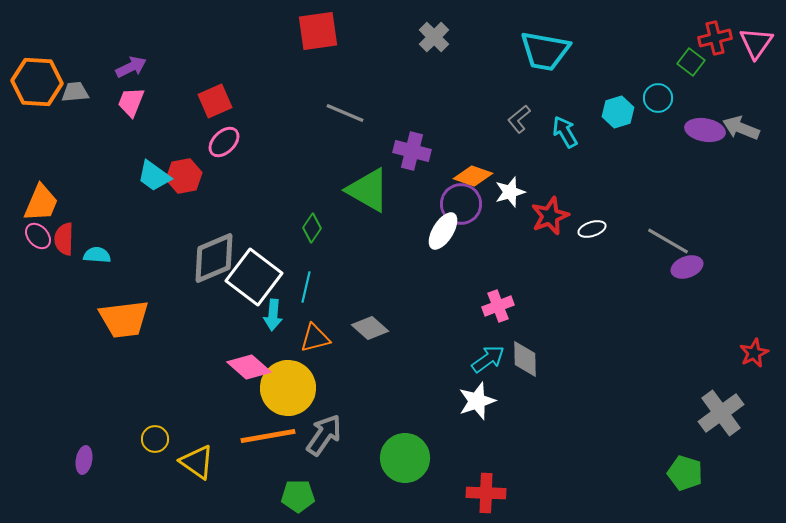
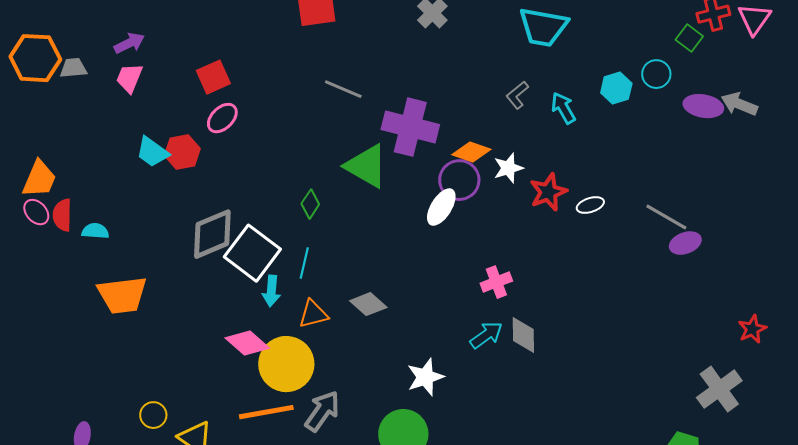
purple cross: (412, 151) -> (410, 127), size x1.5
white star: (477, 401) -> (425, 377), moved

